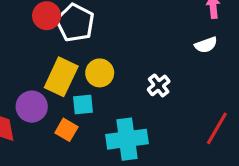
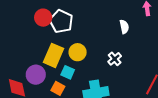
white semicircle: (206, 45) -> (124, 27), moved, turned -80
cyan square: (83, 105) -> (68, 72), turned 32

